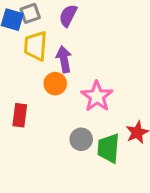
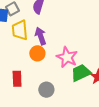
gray circle: (81, 139) -> (46, 90), moved
green trapezoid: (108, 148) -> (81, 73), moved, turned 70

